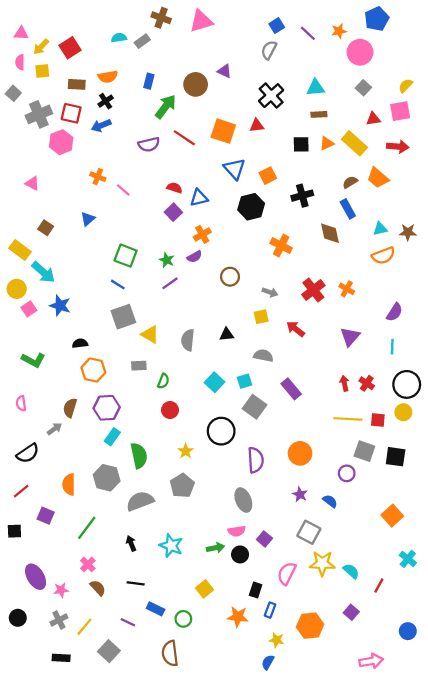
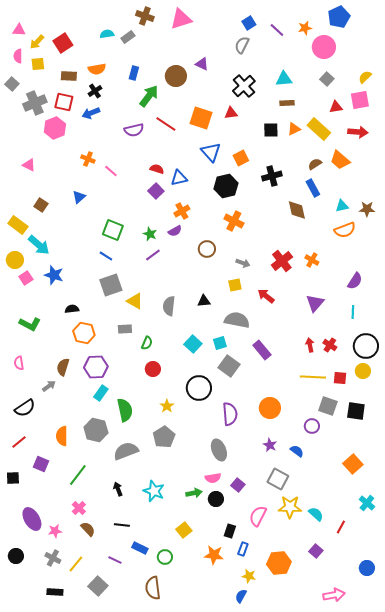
orange cross: (281, 246) -> (234, 221), moved
gray semicircle: (263, 356) -> (237, 320), size x1.4
gray cross: (59, 620) -> (53, 558), turned -35

